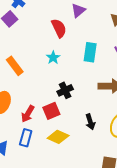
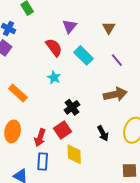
cyan rectangle: (90, 52) -> (84, 55), moved, turned -42
yellow diamond: (58, 137) -> (74, 154), turned 75

